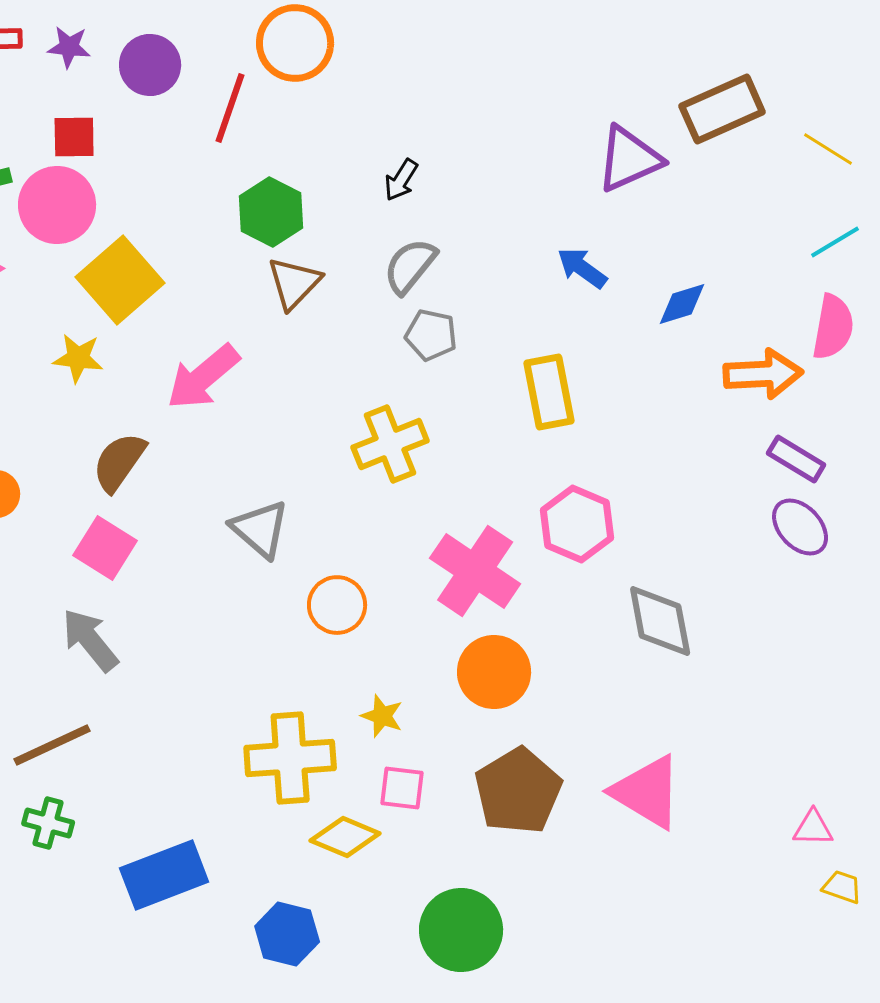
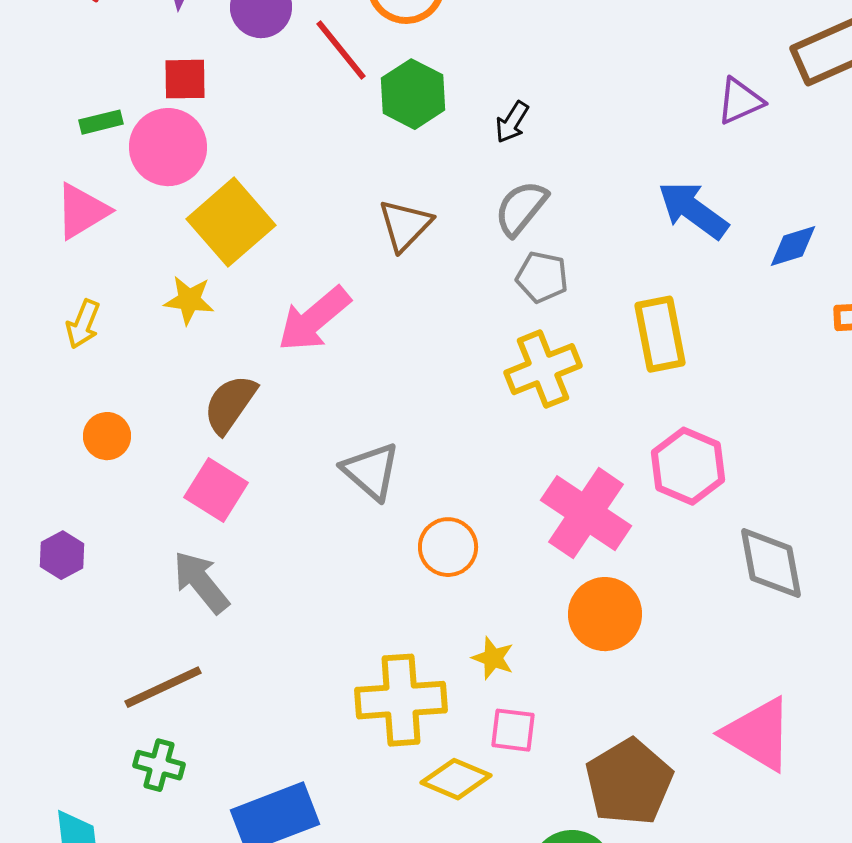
red line: (230, 108) -> (341, 50), turned -58
purple triangle: (629, 159) -> (740, 101), size x0.7
green hexagon: (271, 212) -> (413, 94), moved
blue arrow: (582, 268) -> (693, 210), size x1.4
yellow cross: (390, 444) -> (543, 369), moved
brown pentagon: (518, 791) -> (629, 782), moved

